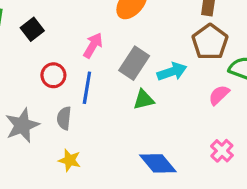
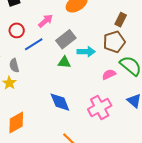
blue line: (87, 88) -> (34, 44), turned 30
gray semicircle: (64, 118) -> (14, 66), moved, turned -40
pink cross: (222, 151) -> (100, 107), size x1.6

